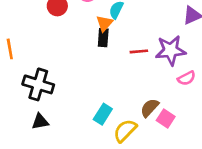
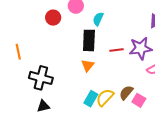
orange triangle: (104, 23) -> (88, 65), moved
black rectangle: (103, 38) -> (89, 40), size x1.5
yellow semicircle: (125, 131) -> (105, 97), moved

